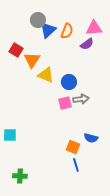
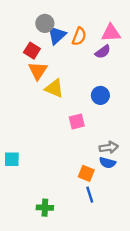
red square: (16, 50) -> (32, 51), moved
blue circle: (69, 82) -> (100, 95), moved
gray arrow: (81, 99) -> (109, 147), moved
green cross: (20, 176) -> (45, 208), moved

